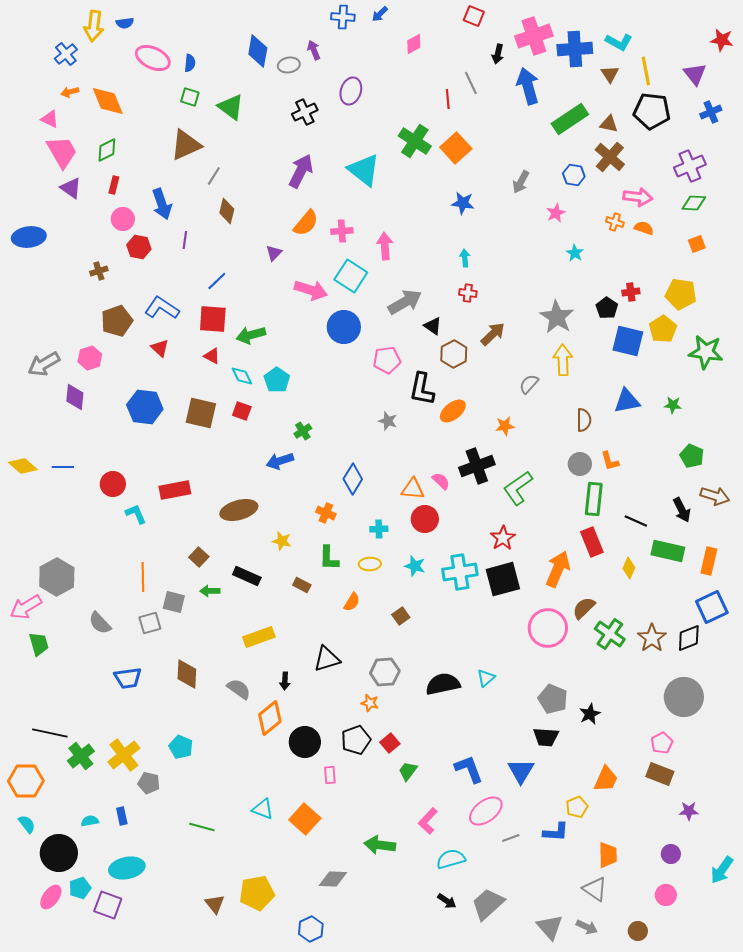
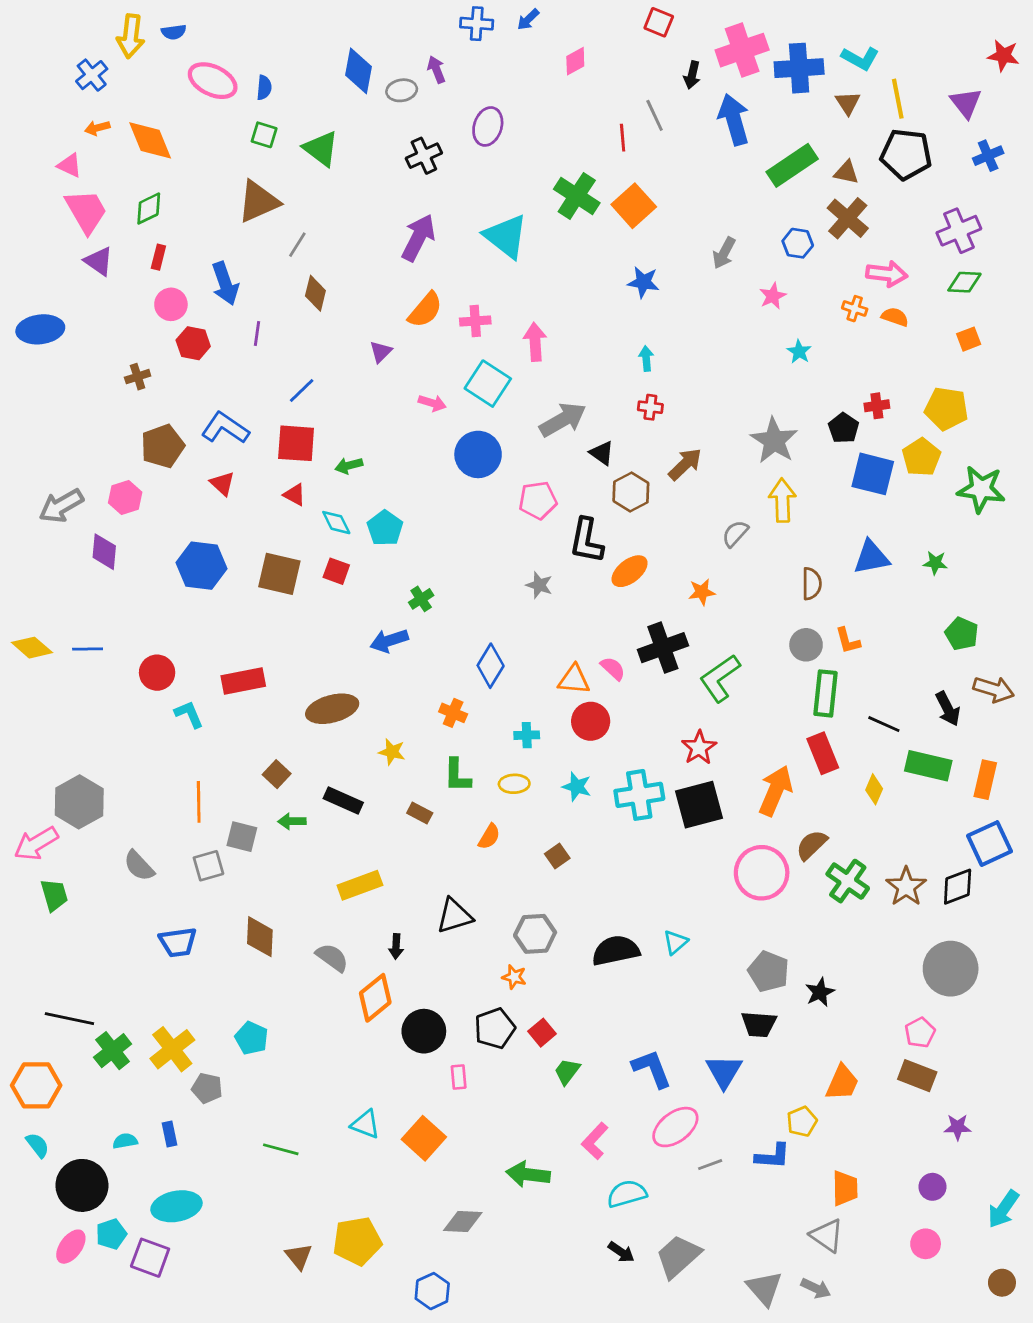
pink arrow: (311, 290) -> (432, 403), size x0.6
green arrow: (251, 335) -> (349, 466), size x0.7
brown circle: (638, 931) -> (1002, 1283), moved

